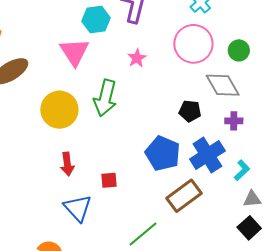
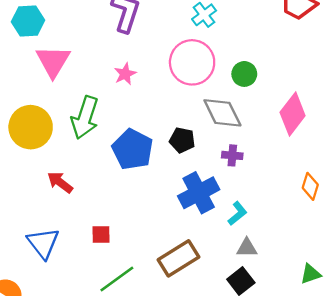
cyan hexagon: (96, 20) -> (28, 21), moved
blue pentagon: (163, 153) -> (133, 149), moved
red arrow: (67, 164) -> (60, 182), moved, turned 130
red square: (109, 180) -> (101, 234), moved
brown rectangle: (184, 196) -> (179, 258), moved

